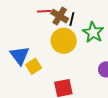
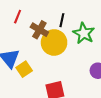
red line: (44, 11) -> (18, 17), moved, turned -64
brown cross: (60, 16) -> (39, 30), moved

